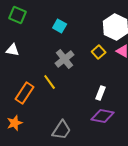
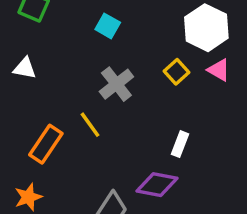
purple diamond: (103, 116) -> (157, 185), moved

